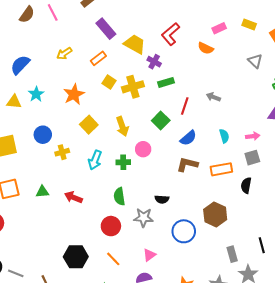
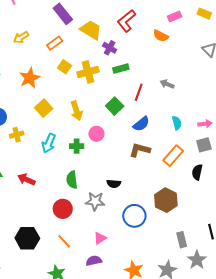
orange rectangle: (221, 169) -> (173, 156), turned -40

